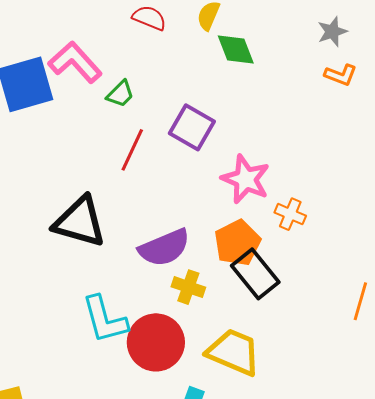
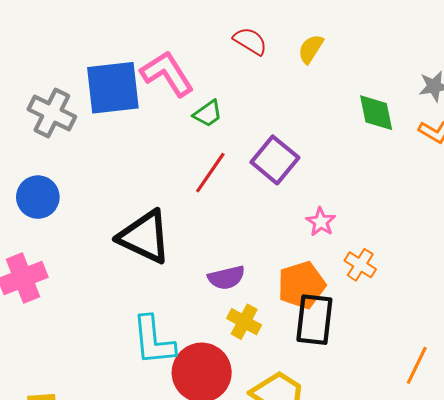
green diamond: (236, 50) -> (376, 113), moved
pink star: (246, 179) -> (321, 222), size x0.6
purple semicircle: (164, 248) -> (226, 278), size x0.7
black rectangle: (255, 274) -> (314, 320), turned 36

